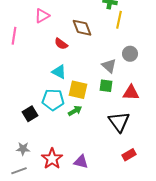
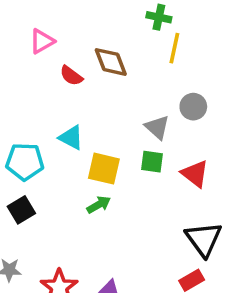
red semicircle: (61, 44) -> (71, 76), moved
red triangle: (131, 93) -> (195, 174), turned 36
cyan pentagon: (53, 100) -> (25, 162), moved
black triangle: (119, 122) -> (204, 239), moved

